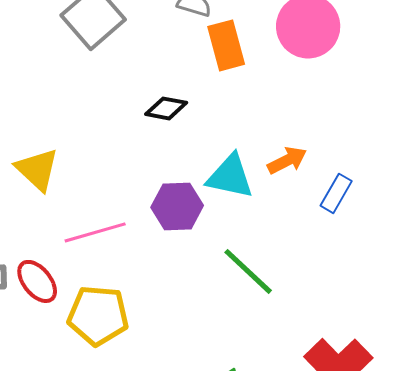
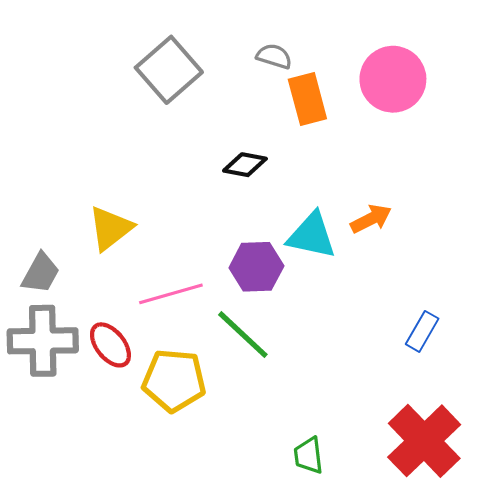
yellow triangle: (37, 169) -> (110, 228), turned 39
blue rectangle: (336, 193) -> (422, 331), moved
green line: (248, 271) -> (243, 335), moved

